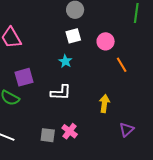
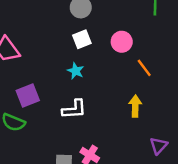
yellow arrow: (104, 104) -> (135, 106), moved

